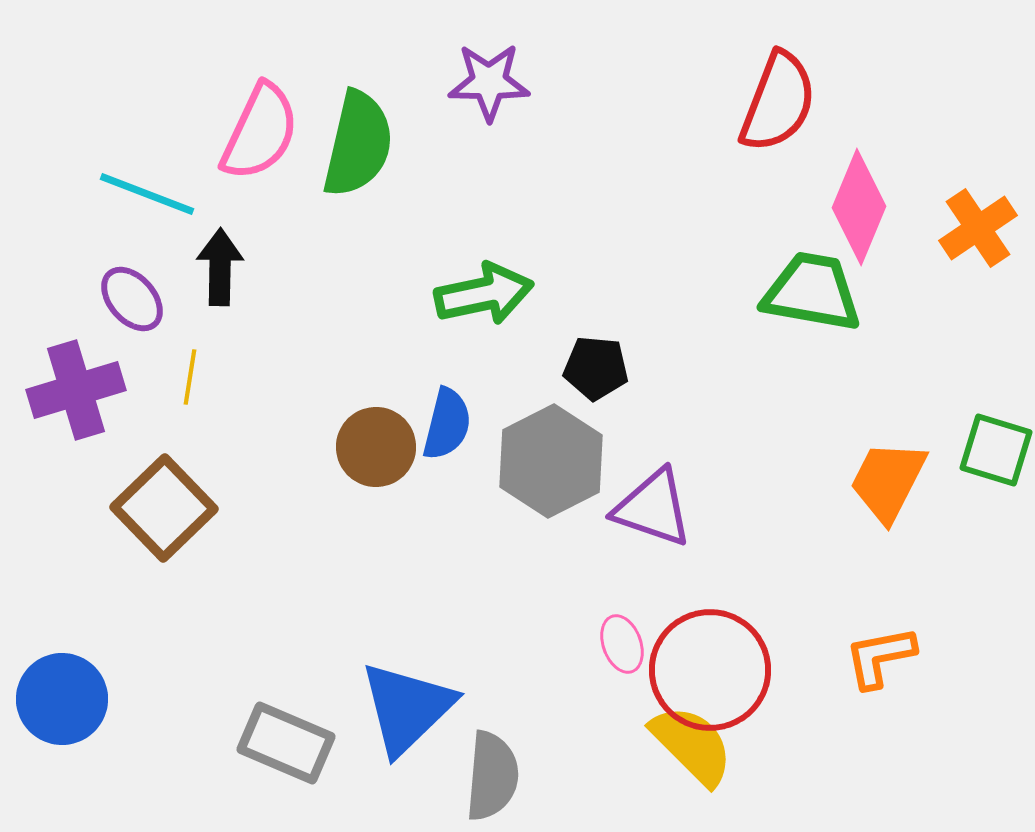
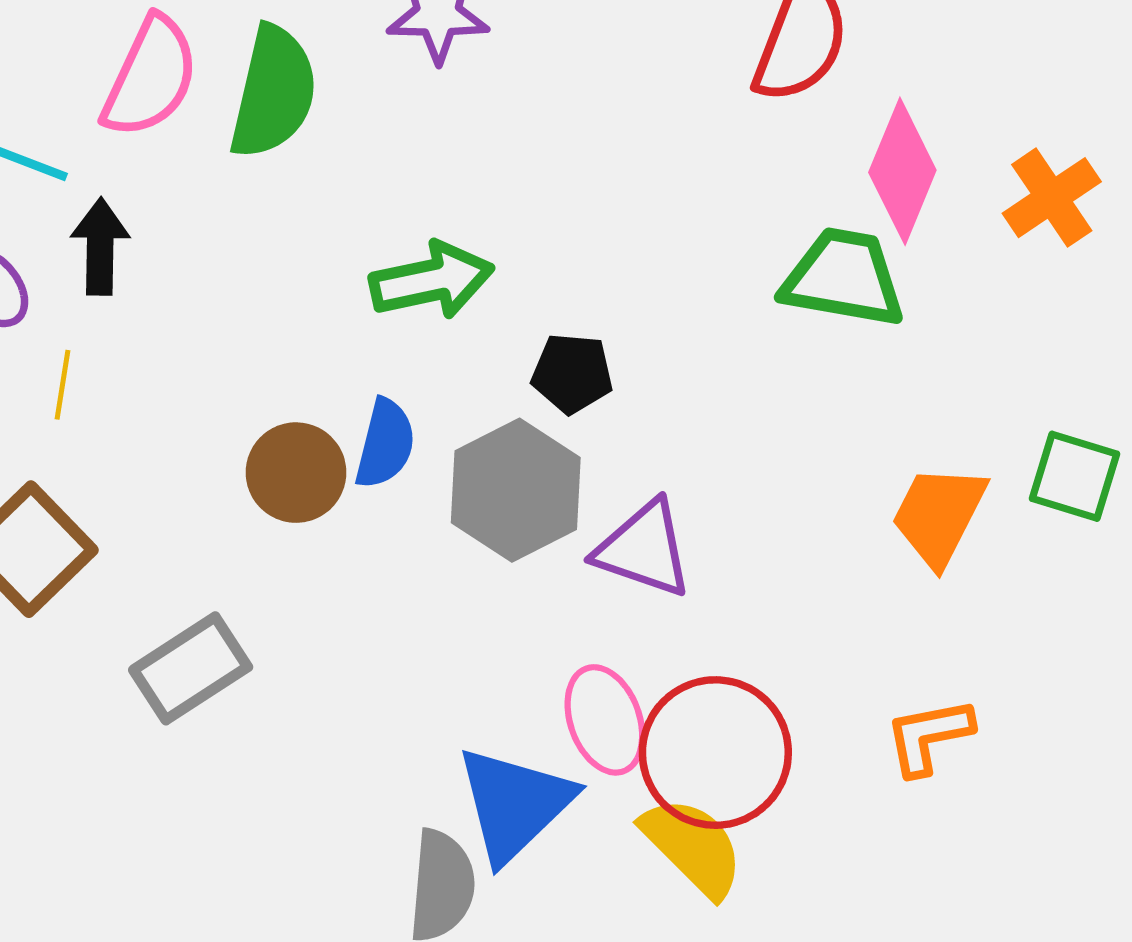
pink ellipse: (622, 644) -> (605, 720), size x1.5
blue triangle: (407, 708) -> (514, 804), moved
gray rectangle: (286, 743) -> (191, 668), moved, turned -56

